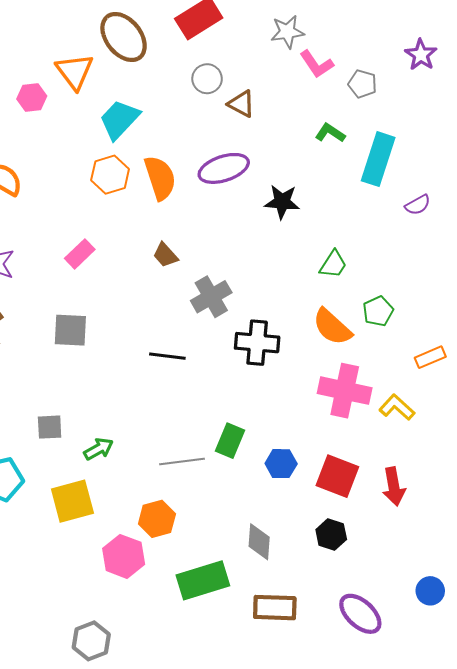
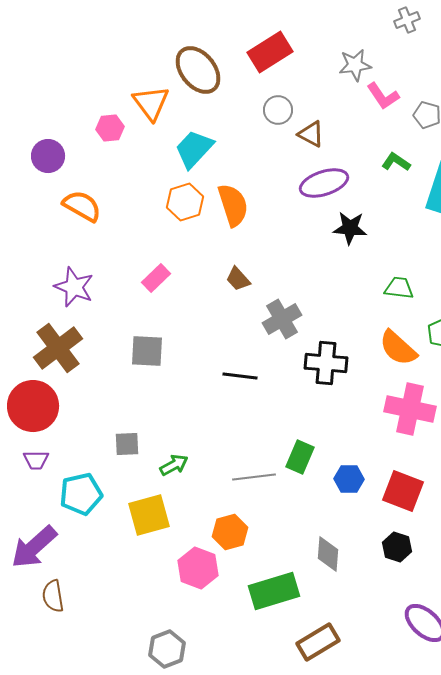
purple ellipse: (224, 168) -> (324, 183), moved
green trapezoid: (333, 264) -> (399, 288), turned -116
brown rectangle: (275, 608) -> (318, 642), moved, turned -33

